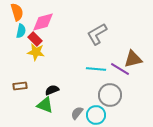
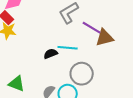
purple line: (120, 69) -> (92, 28), moved
black semicircle: (52, 90) -> (51, 54), moved

